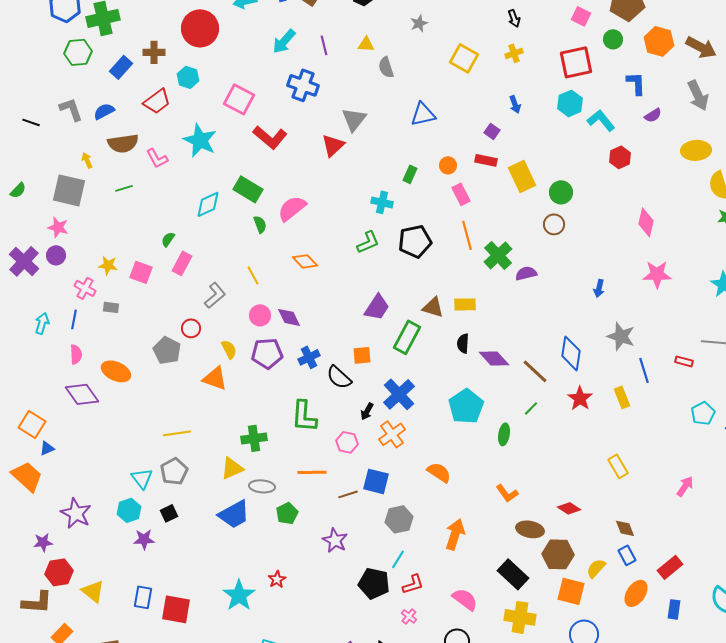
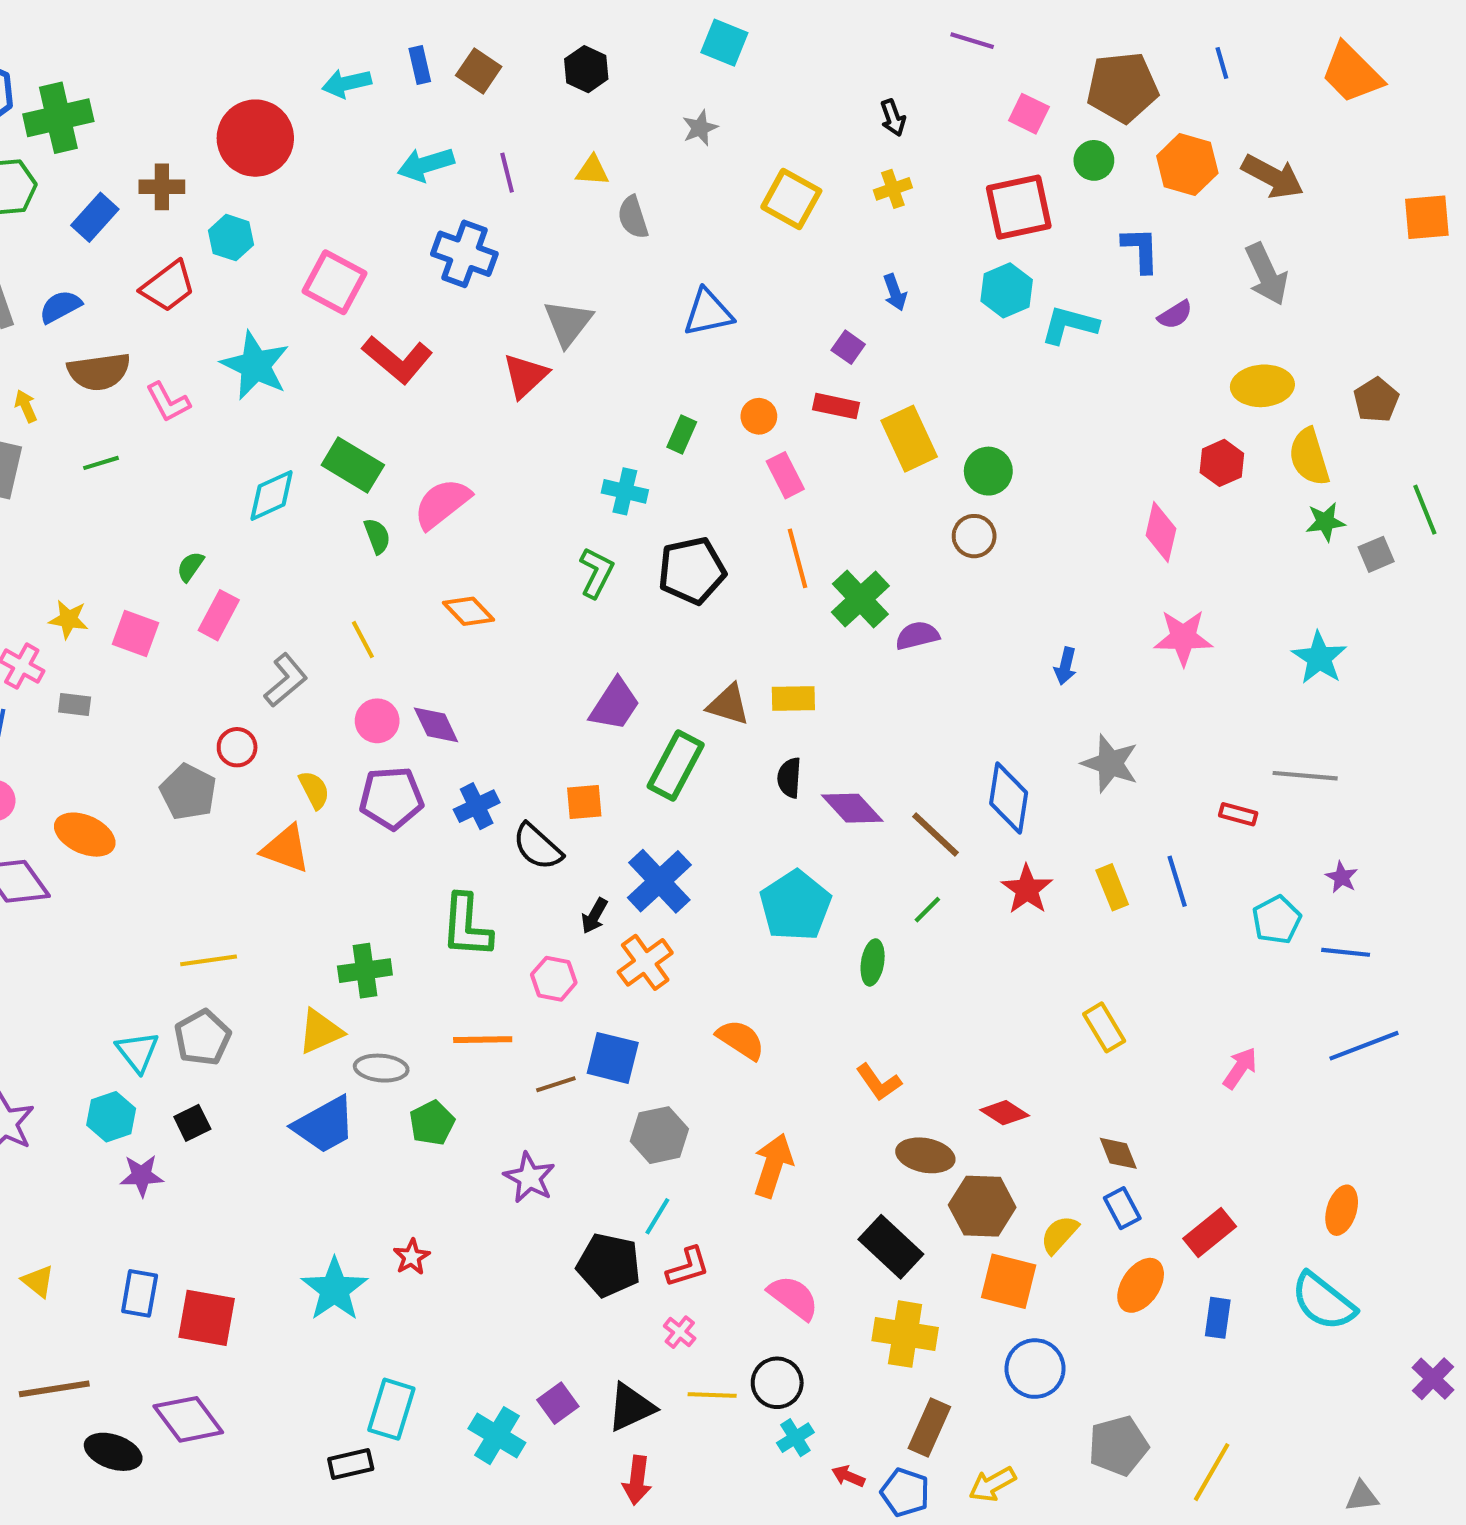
cyan arrow: (284, 41) -> (426, 164), turned 32
cyan L-shape: (601, 120) -> (1070, 325), turned -36
red hexagon: (620, 157) -> (1222, 463), moved
green L-shape: (368, 242) -> (596, 573), turned -40
blue line: (644, 370) -> (1177, 881), moved
yellow triangle: (93, 591) -> (38, 1281), size x0.7

